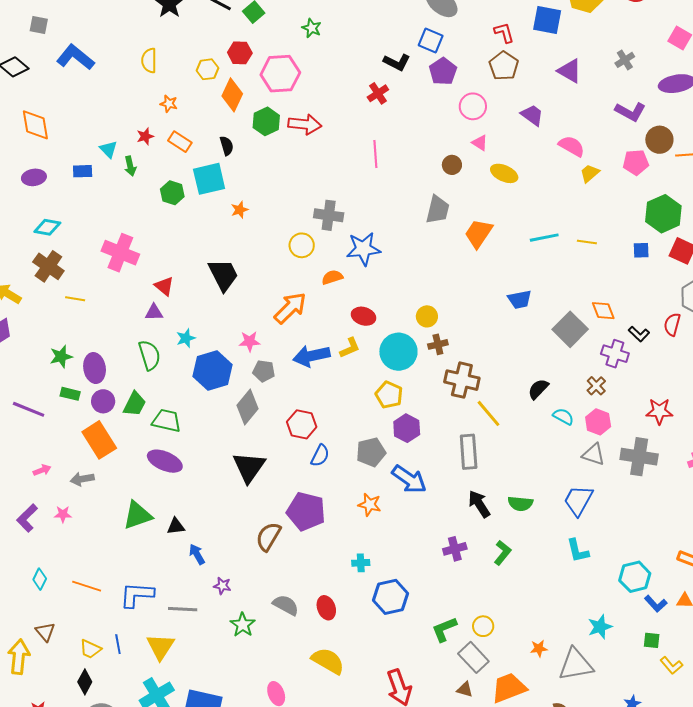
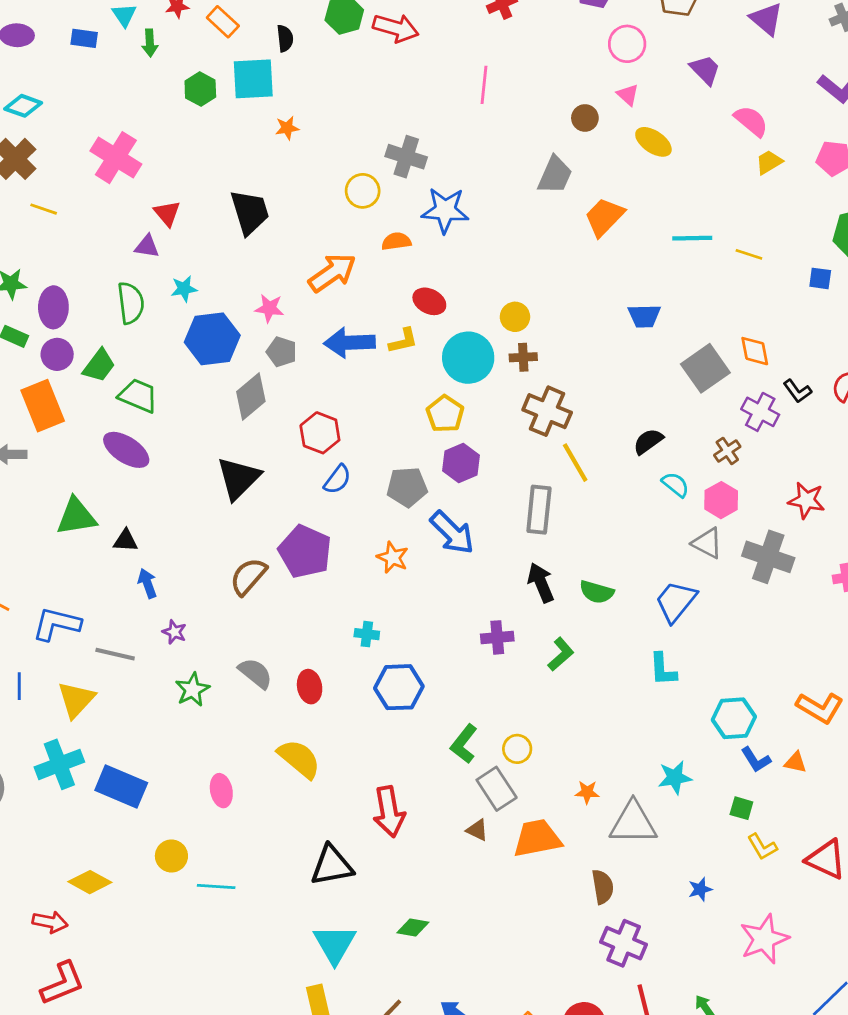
green L-shape: (444, 629) -> (464, 744), turned -40

